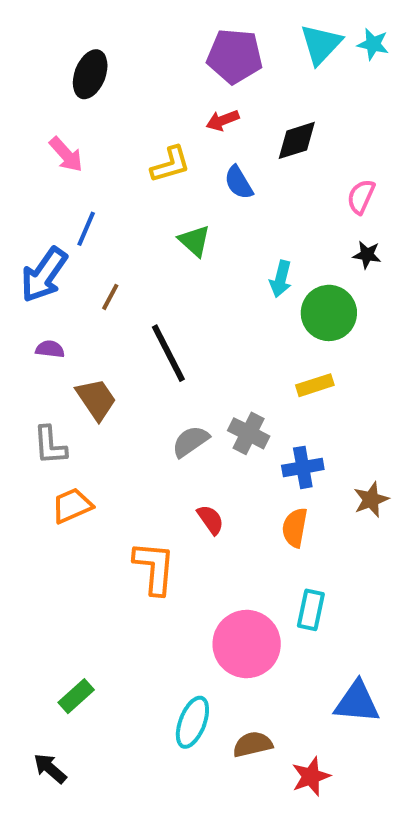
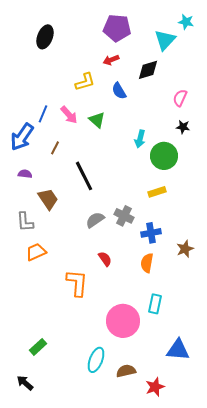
cyan triangle: (321, 44) -> (165, 40), moved
pink arrow: (66, 154) -> (69, 115), moved

